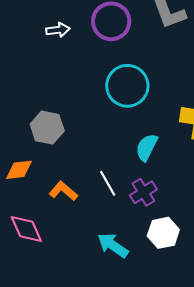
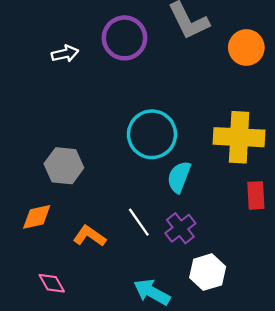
cyan circle: (127, 86) -> (152, 134), moved
pink diamond: (26, 229) -> (52, 283), size x0.7

